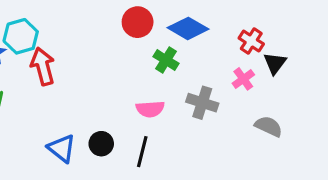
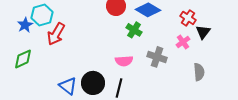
red arrow: (43, 66) -> (56, 34), turned -135
gray semicircle: (269, 126) -> (199, 72), turned 60
black circle: (101, 144) -> (93, 83), size x1.5

